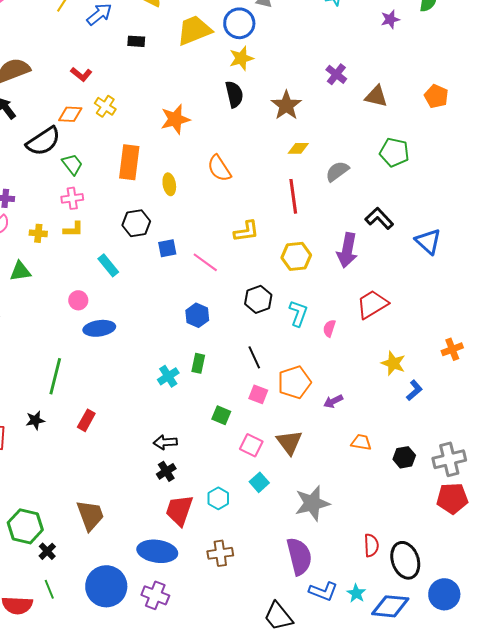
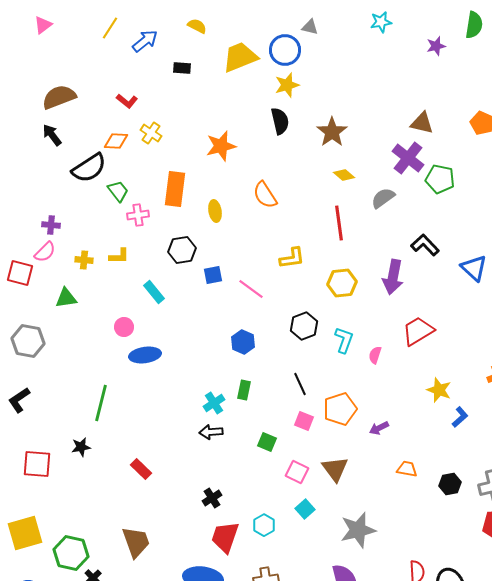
purple cross: (336, 74) -> (408, 158), moved, size x1.5
yellow diamond: (298, 148) -> (344, 175), turned 40
pink cross: (72, 198) -> (138, 215), moved
red rectangle: (86, 420) -> (141, 469), moved, turned -75
black arrow: (165, 442) -> (211, 432), moved

